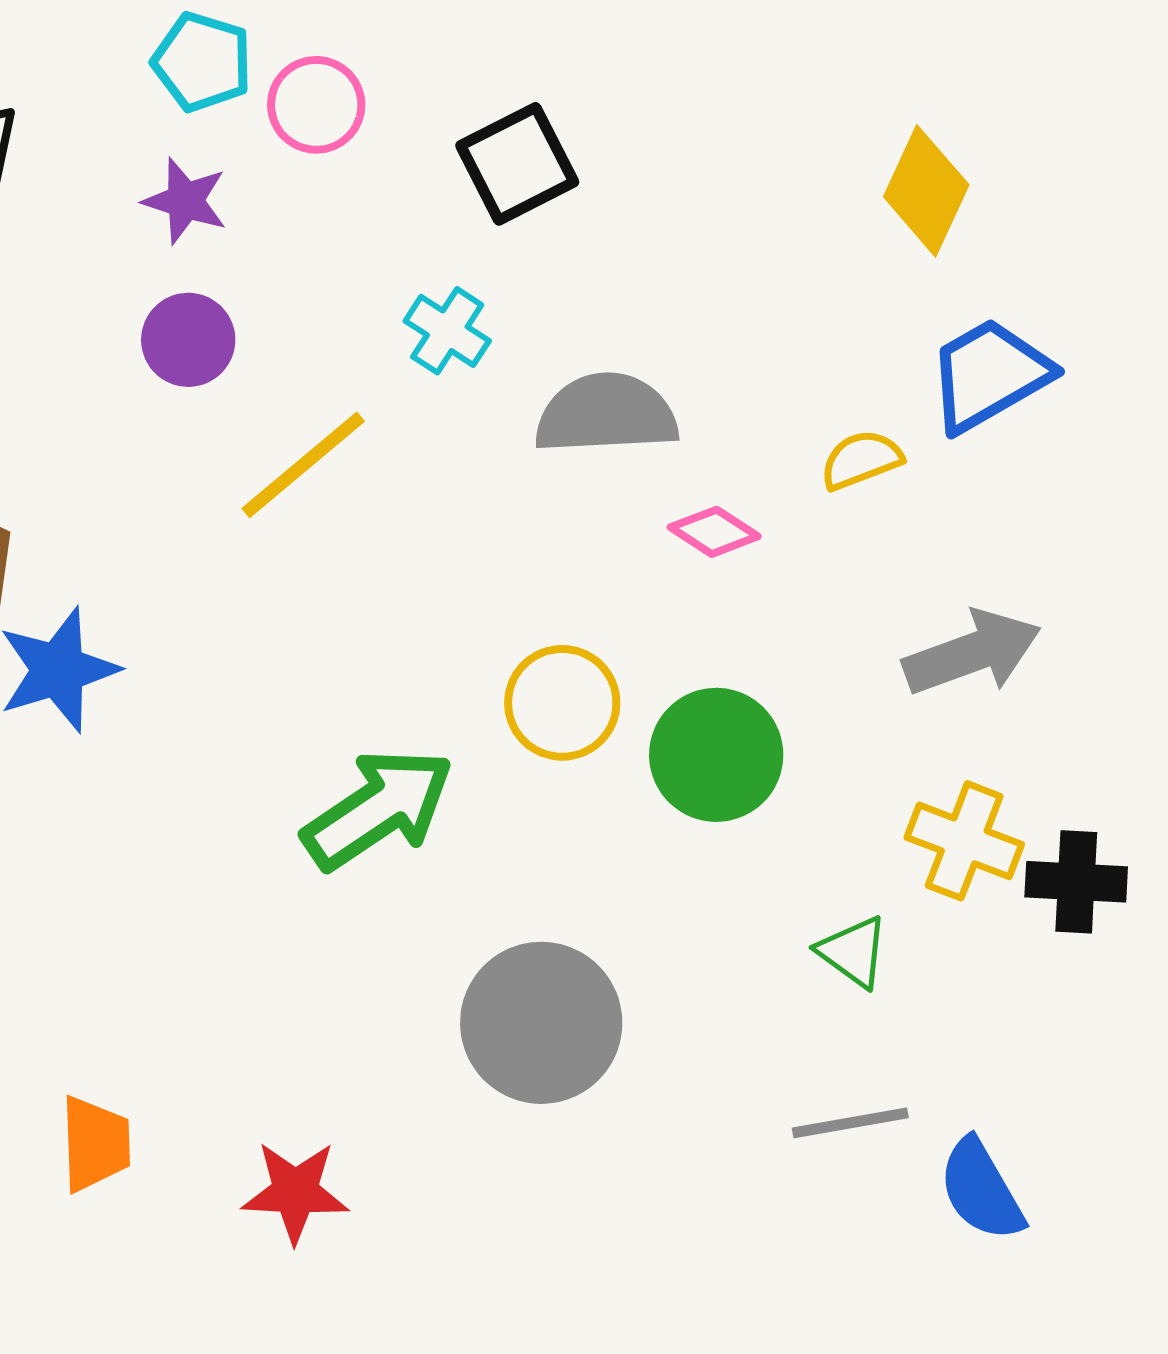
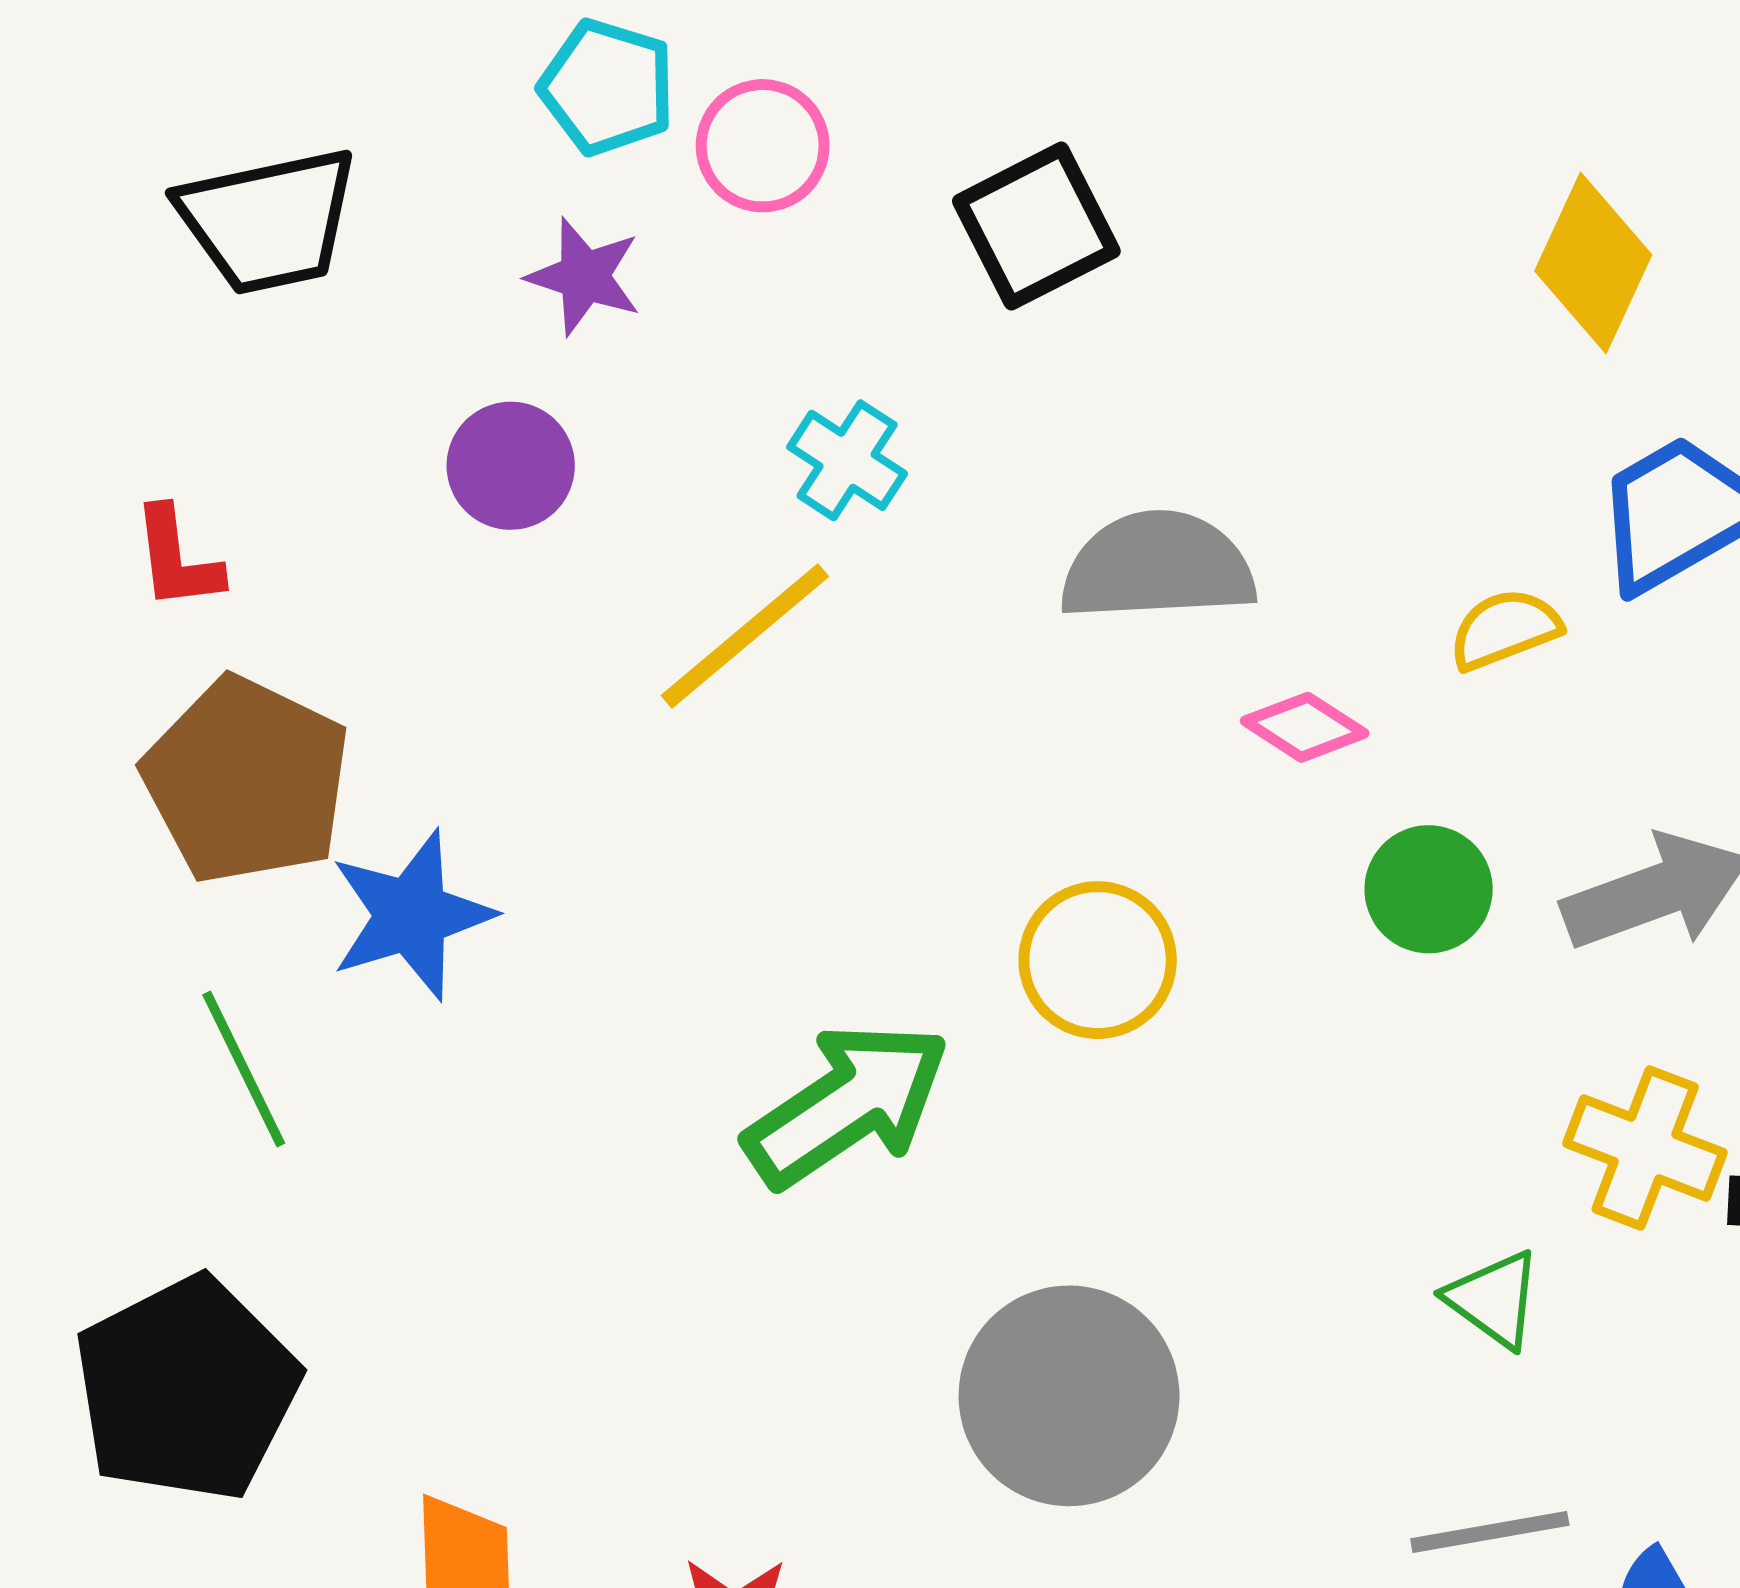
cyan cross: (447, 331) -> (847, 460), moved
purple circle: (188, 340) -> (511, 466), moved
green circle: (716, 755) -> (1429, 889), moved, size x0.7

